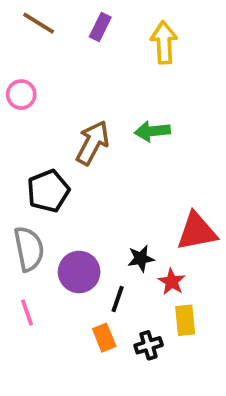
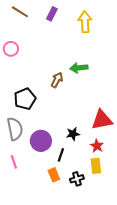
brown arrow: (93, 143) -> (57, 80), moved, size x0.7
red star: (172, 282) -> (97, 146), moved

